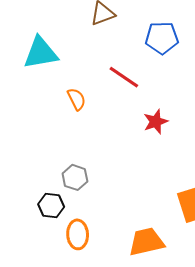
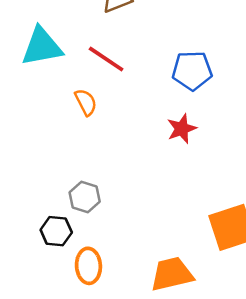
blue pentagon: (162, 38) -> (192, 71), moved
red line: (124, 77) -> (106, 59), moved

